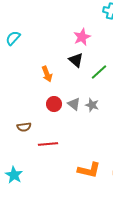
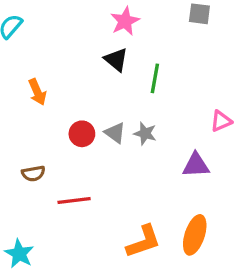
green line: (99, 72) -> (155, 78), turned -36
orange arrow: (47, 74) -> (37, 92), moved
orange L-shape: (89, 170) -> (143, 241), turned -30

